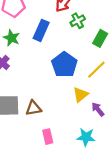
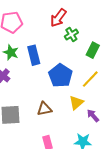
blue rectangle: (41, 30) -> (34, 55), moved, turned -36
brown triangle: (33, 108) -> (44, 109), moved

